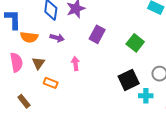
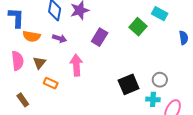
green square: (135, 43) -> (138, 27), moved
pink arrow: (75, 64) -> (76, 65), size x1.5
cyan cross: (146, 96) -> (153, 99), moved

